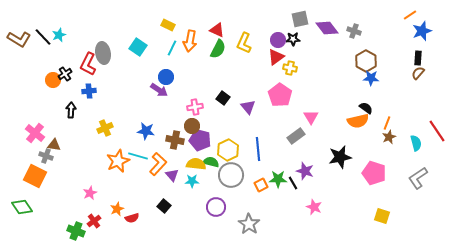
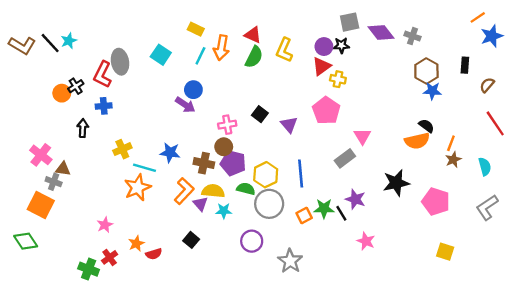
black rectangle: (418, 58) -> (465, 65), moved
red line: (437, 131) -> (495, 123), moved
cyan line: (138, 156) -> (144, 168), moved
yellow semicircle: (196, 164) -> (213, 191), moved

